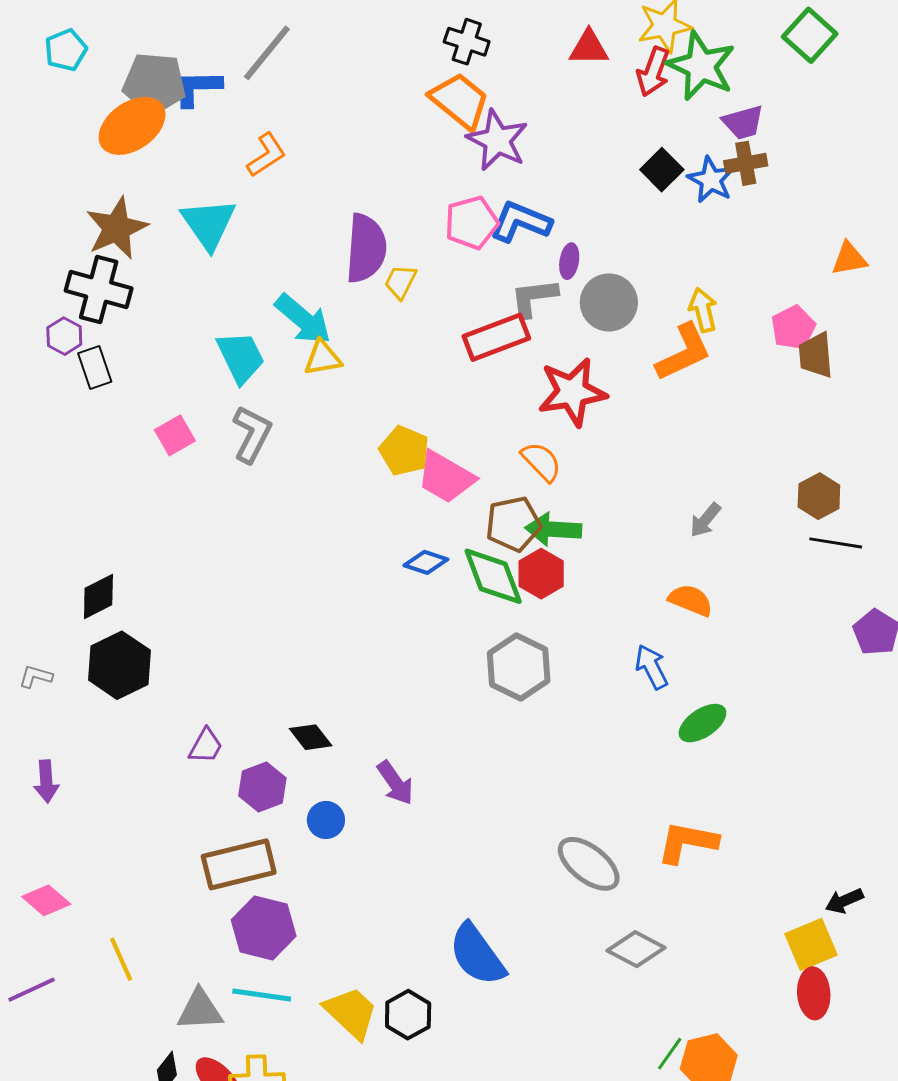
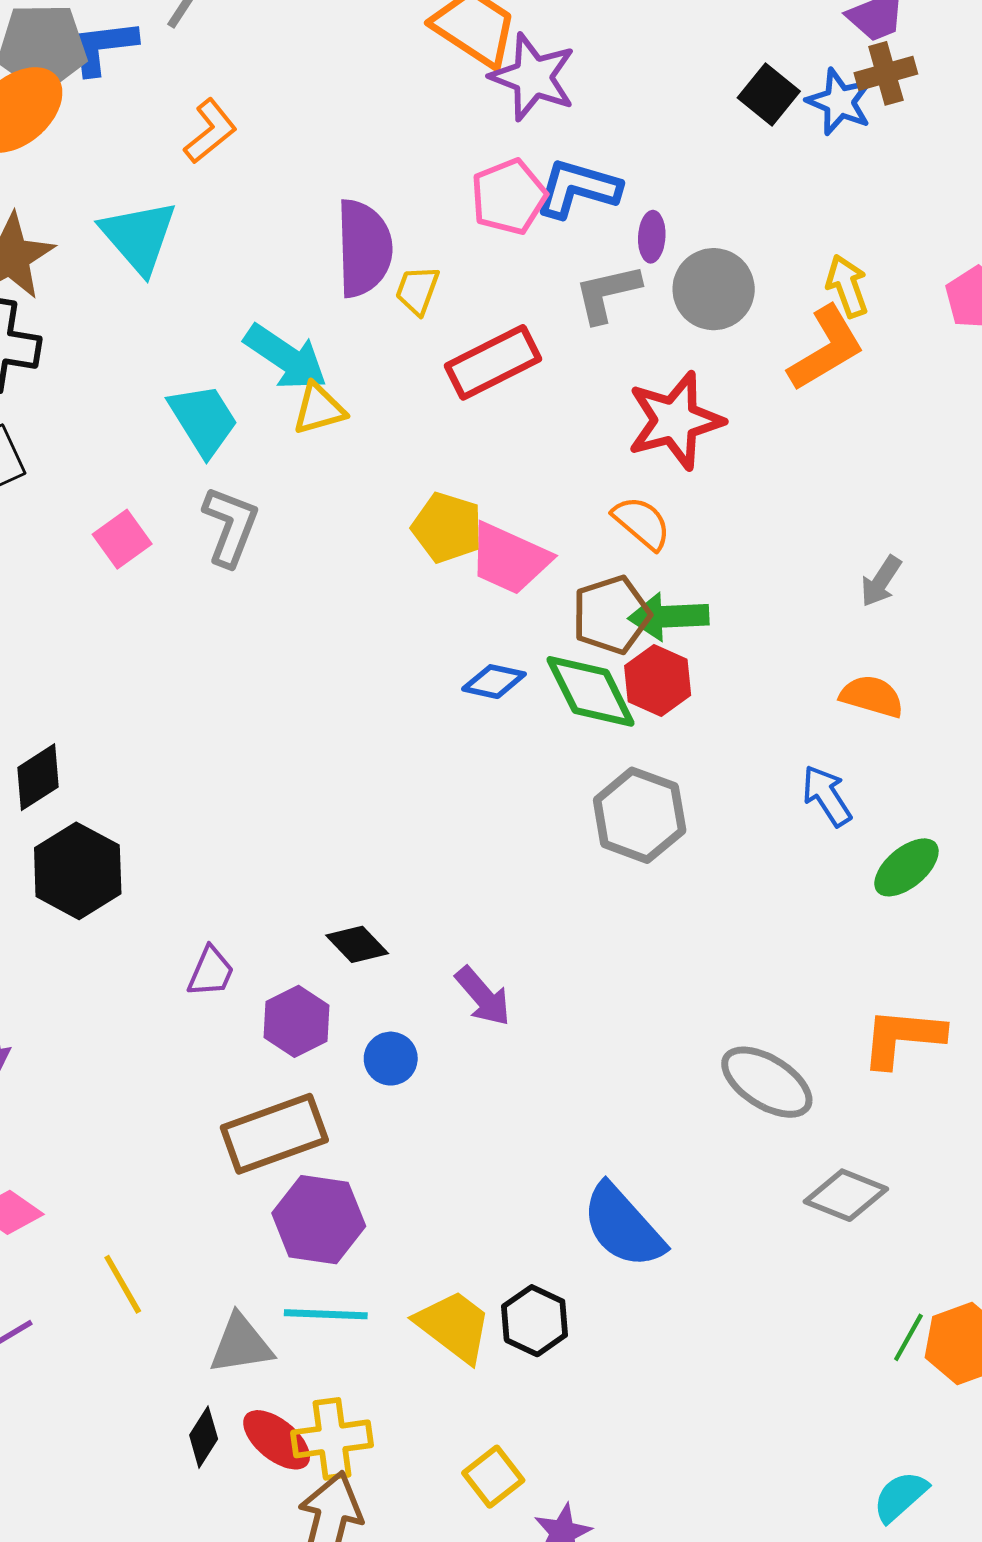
red rectangle: (496, 337) -> (493, 362), moved

